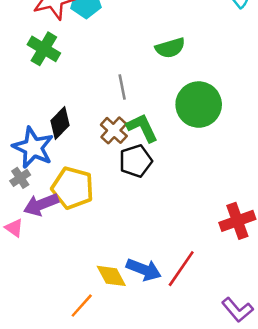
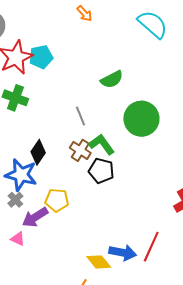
black pentagon: (136, 161) -> (101, 171), turned -30
yellow pentagon: (73, 188) -> (57, 200), size x0.7

